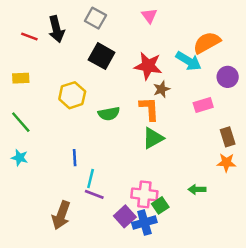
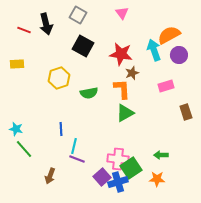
cyan arrow: (188, 61) -> (154, 50), turned -140
purple circle: (228, 77) -> (179, 55), moved
green line: (21, 122) -> (24, 149), moved
orange star: (226, 163) -> (157, 179), moved
green square: (160, 205) -> (131, 168), size x1.5
brown arrow: (61, 215) -> (50, 176), size x0.7

